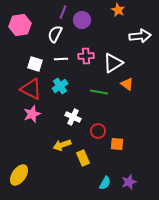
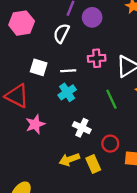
white line: (61, 59) -> (68, 71), moved
red triangle: (31, 89) -> (17, 96), moved
green line: (99, 92) -> (111, 99), turned 54
yellow rectangle: (83, 158) -> (93, 164), moved

